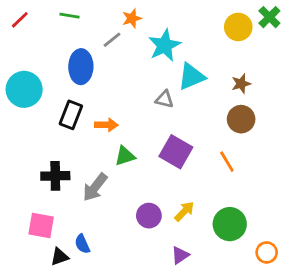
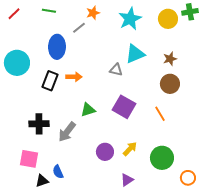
green cross: (269, 17) -> (190, 12), turned 35
cyan star: (165, 45) -> (130, 19), moved
orange arrow: (106, 125) -> (74, 77), moved

